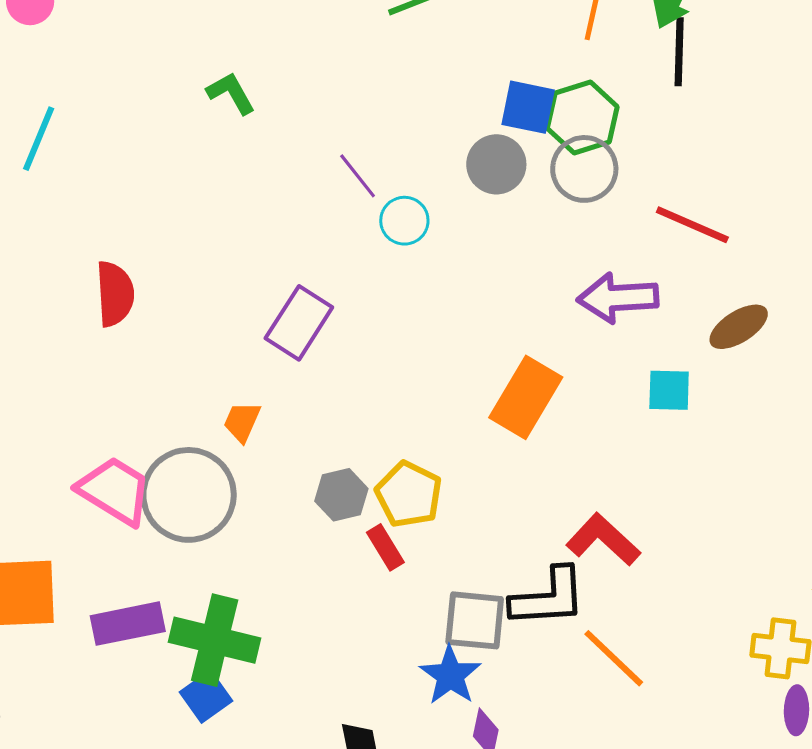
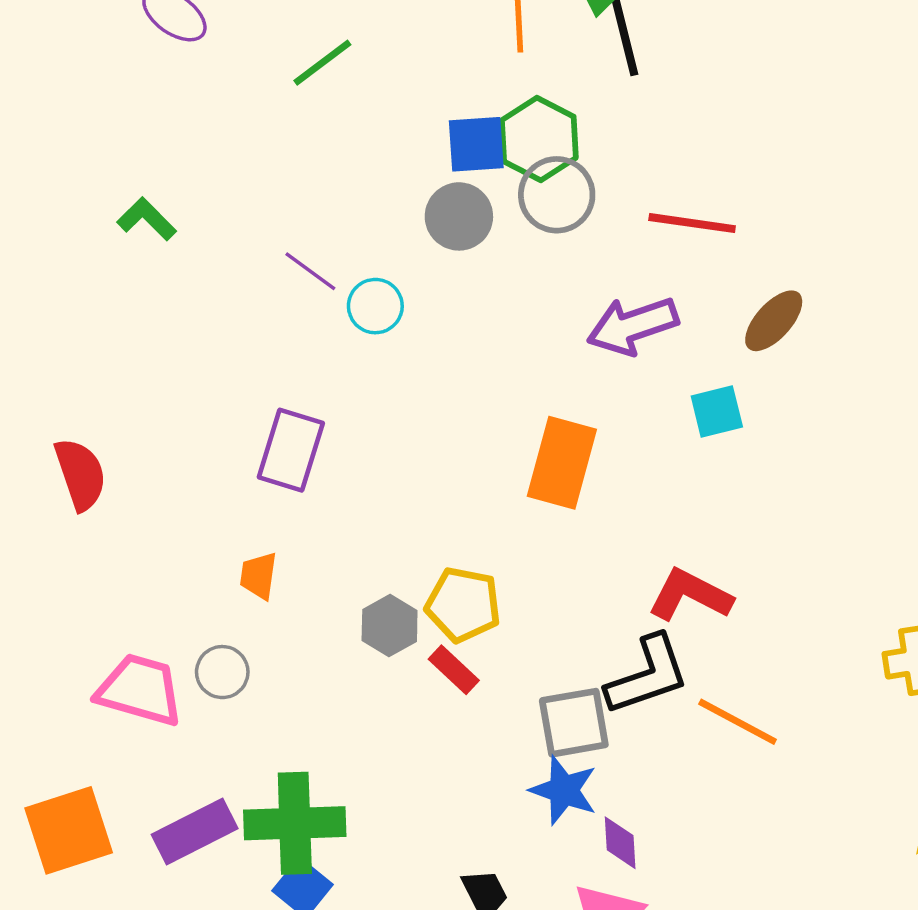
gray circle: (189, 495) -> (222, 672), size x0.5

